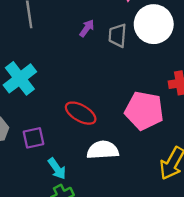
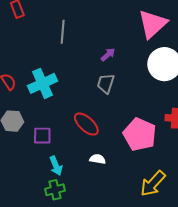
gray trapezoid: (118, 35) -> (106, 83), moved
white semicircle: (103, 150) -> (98, 159), size x0.6

